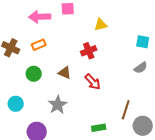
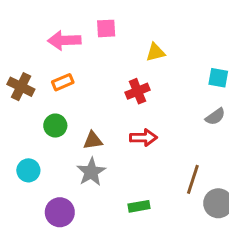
brown triangle: (65, 73) -> (93, 140), moved, turned -32
red arrow: (93, 82) -> (143, 138), turned -48
green rectangle: (99, 128) -> (139, 206), moved

